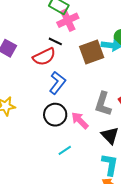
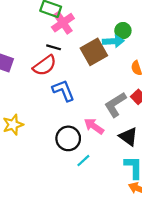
blue L-shape: (57, 83) -> (63, 90), turned -50
gray L-shape: (103, 104) -> (115, 105), turned 50
black circle: (55, 115) -> (68, 138), moved

